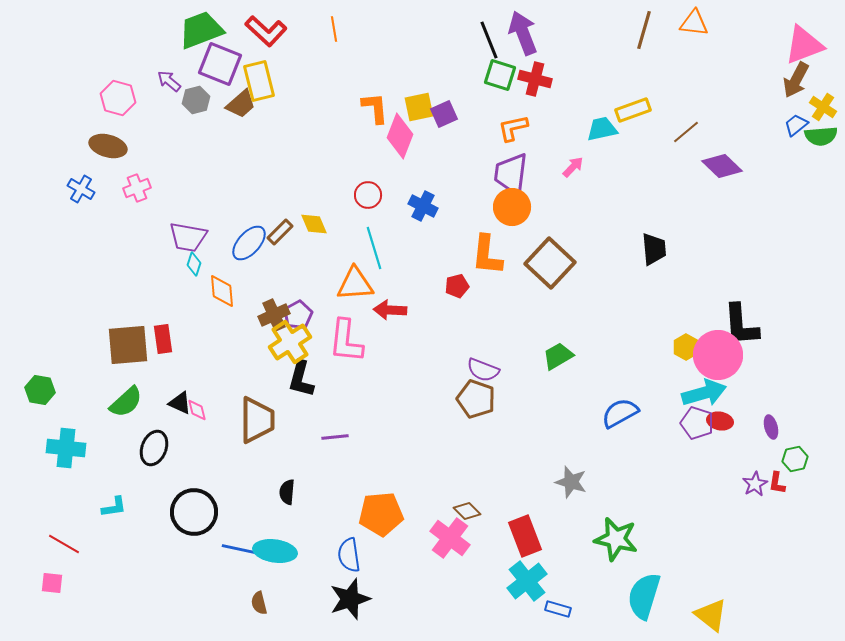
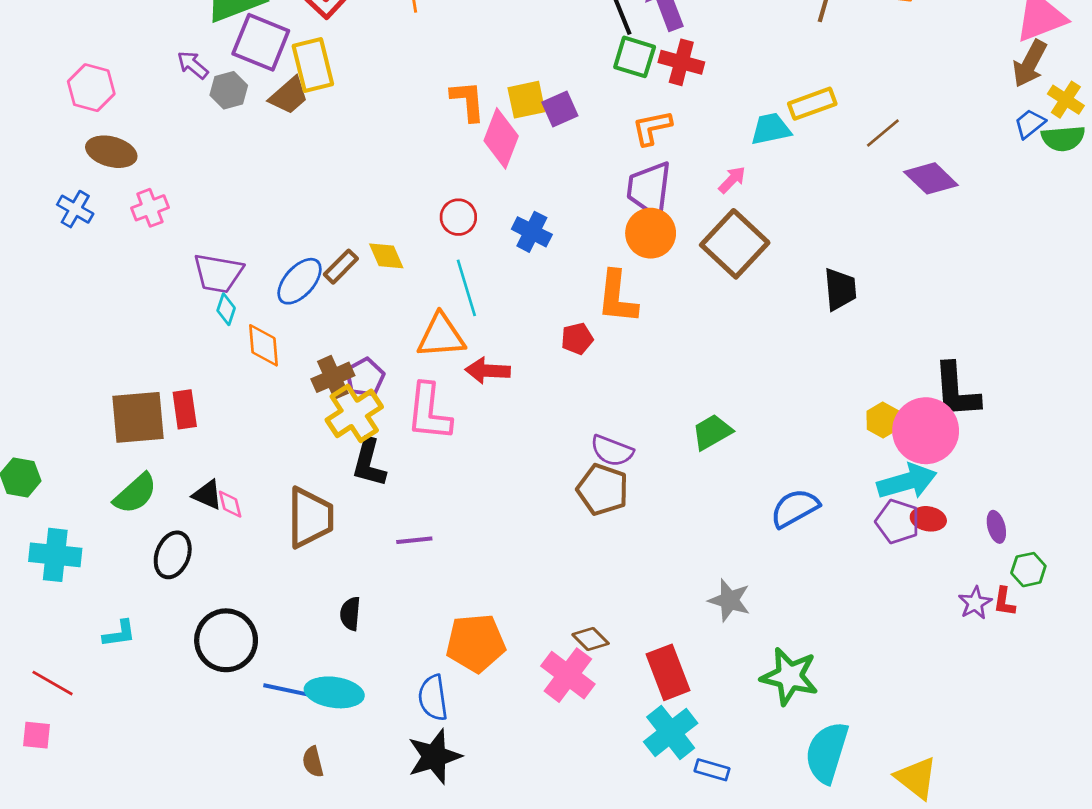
pink hexagon: (118, 98) -> (91, 88), moved
brown square: (550, 263) -> (735, 244), moved

